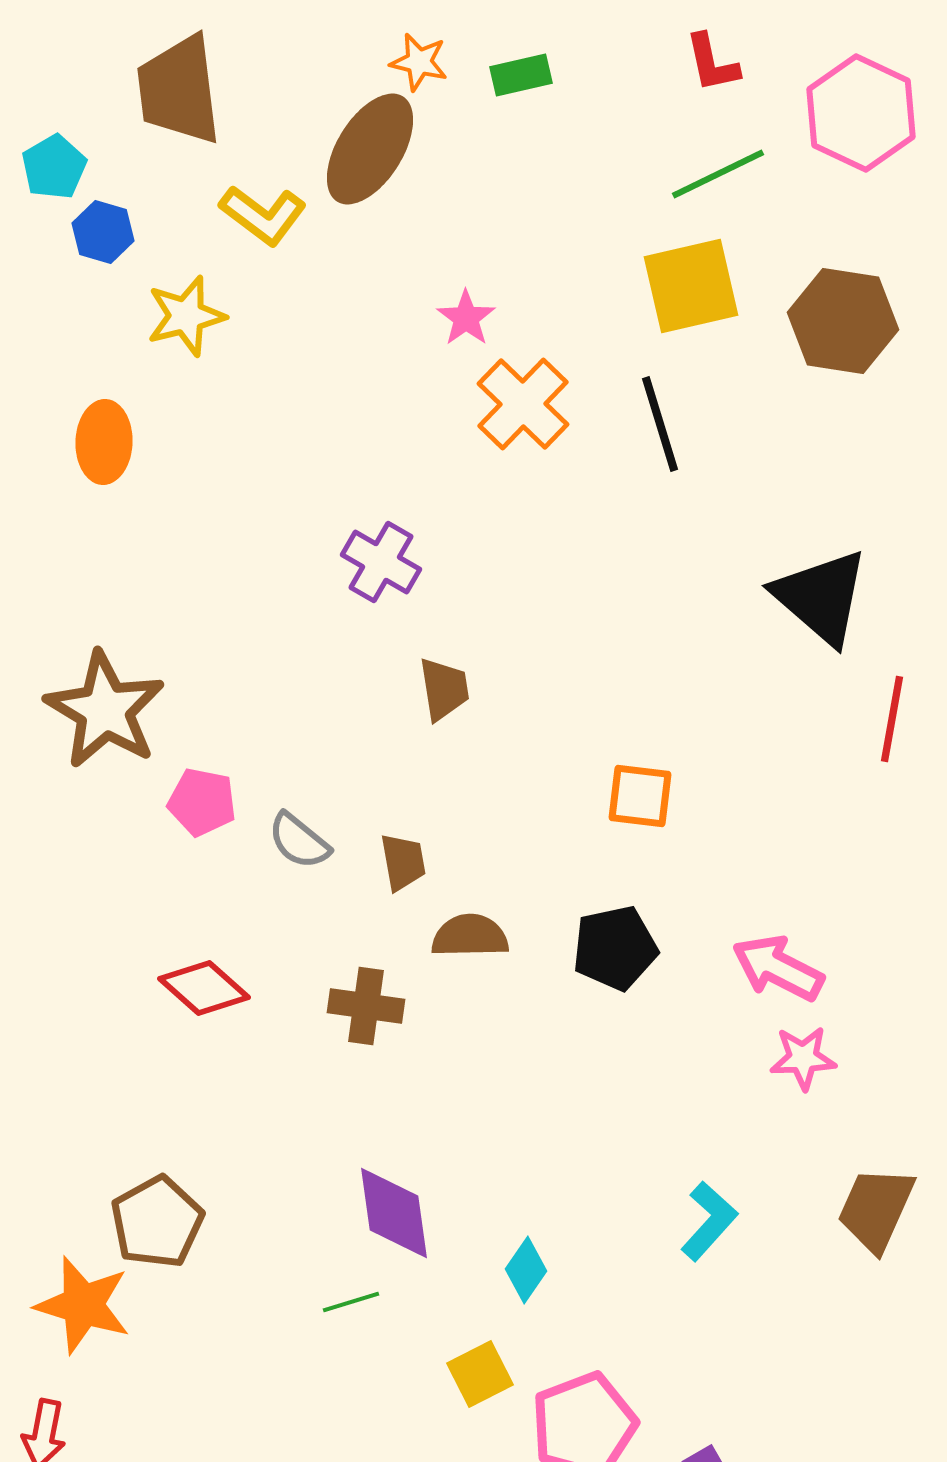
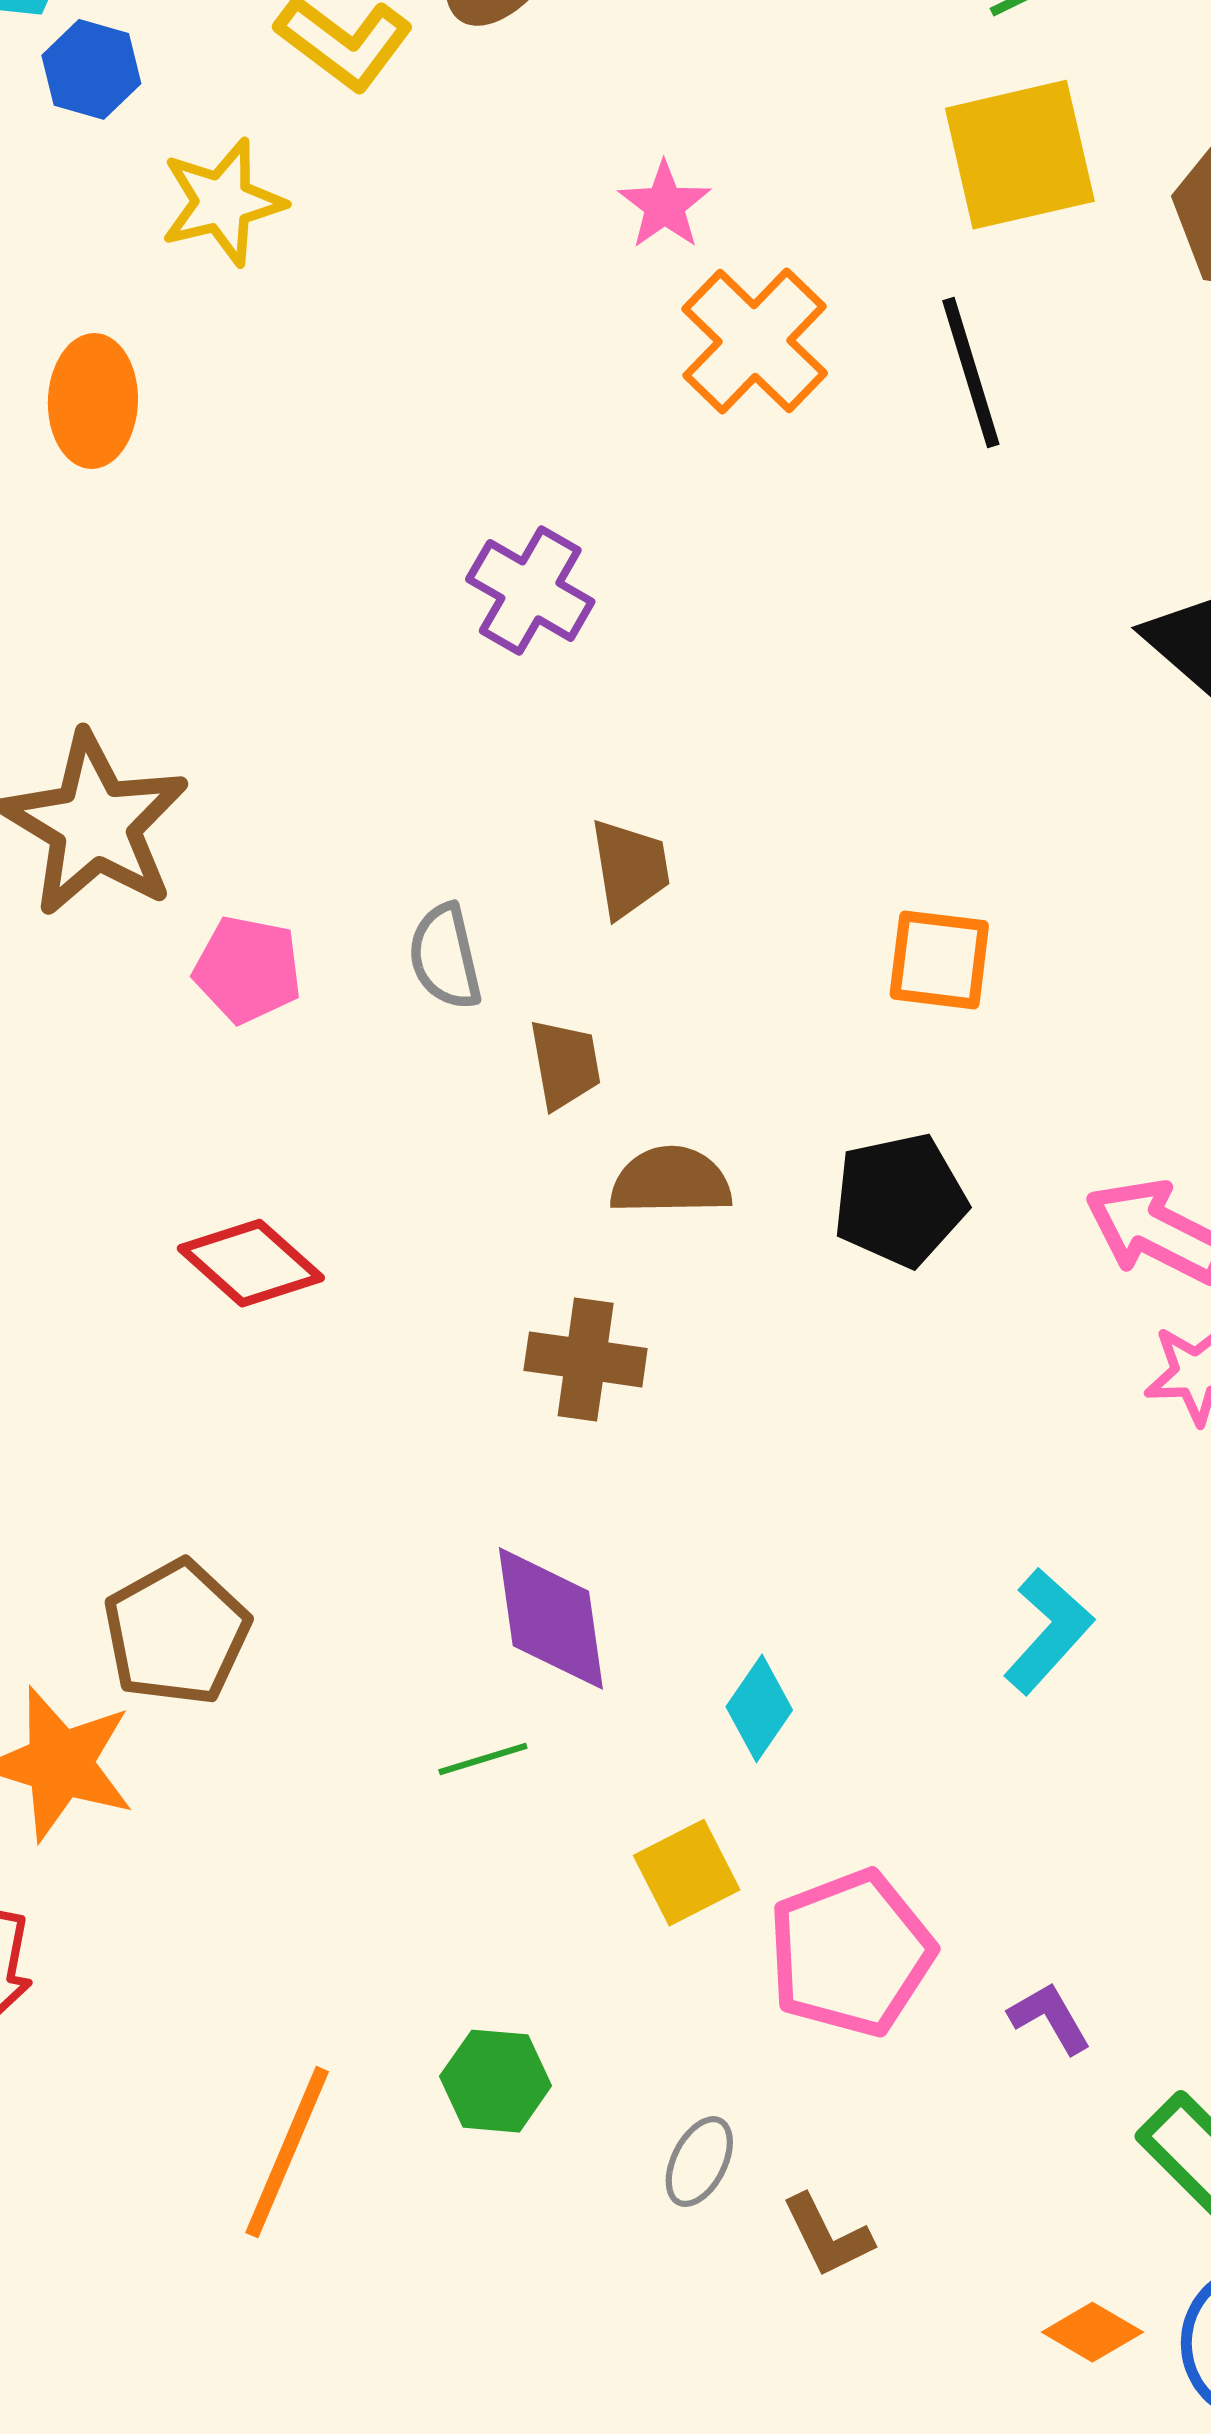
brown trapezoid: (444, 689) -> (630, 868), moved
gray semicircle: (299, 841) -> (445, 957), moved, turned 38
brown cross: (366, 1006) -> (586, 1359), moved

